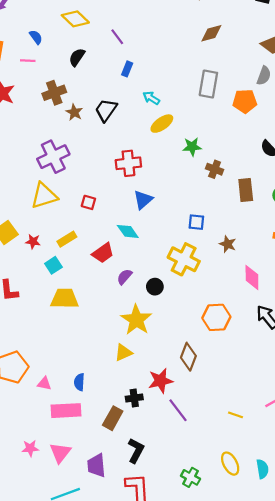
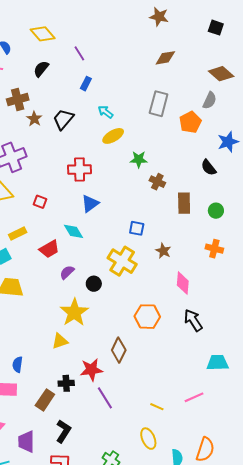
orange pentagon: (245, 101) -> (190, 122), turned -30
yellow ellipse: (230, 464) -> (148, 439), moved

